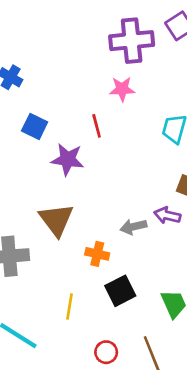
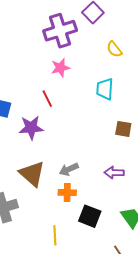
purple arrow: (167, 215) -> (114, 173), moved
gray arrow: (133, 227) -> (69, 169), moved
black square: (120, 291) -> (90, 216), turned -30

